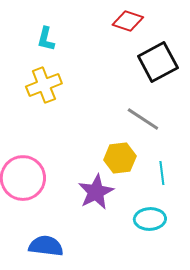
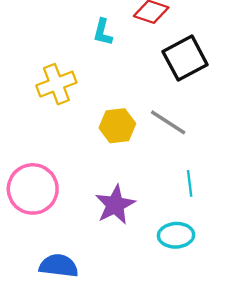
cyan L-shape: (46, 39) -> (103, 32), moved
yellow hexagon: (120, 158) -> (117, 126), moved

